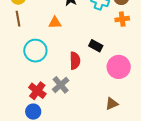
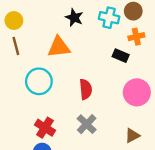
orange triangle: (55, 23) -> (59, 47), size x1.5
black rectangle: (96, 46) -> (121, 56), moved
gray cross: (61, 85) -> (87, 124), moved

